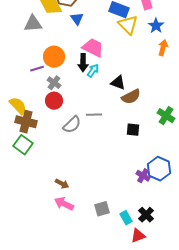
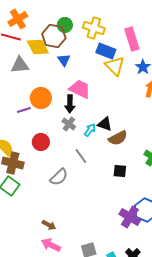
cyan arrow: (93, 71) -> (90, 130), moved
gray cross: (54, 83) -> (69, 124), moved
gray line: (94, 115) -> (81, 156), turned 56
gray semicircle: (72, 125) -> (59, 177), moved
purple cross: (143, 176) -> (130, 217), size x1.5

